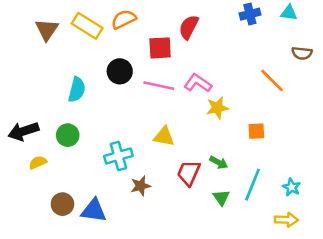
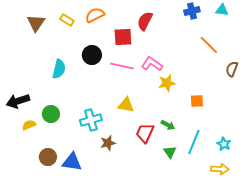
yellow rectangle: (87, 26) -> (67, 20), size x0.6
brown semicircle: (302, 53) -> (232, 69), moved, turned 105
orange line: (272, 80) -> (209, 45), moved
green circle: (68, 135) -> (51, 114), moved

